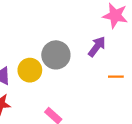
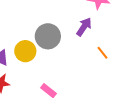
orange line: (116, 77) -> (103, 53), turned 56

